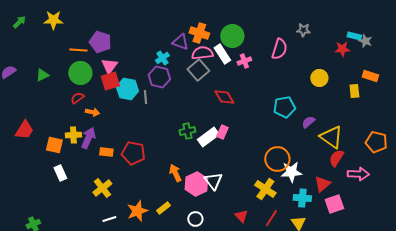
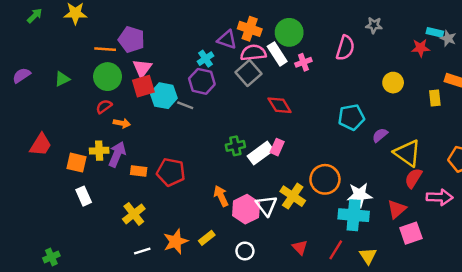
gray line: (145, 97) -> (185, 105), turned -64
orange circle: (277, 159) -> (325, 179), moved
yellow cross: (265, 189) -> (293, 196), moved
cyan cross: (302, 198) -> (354, 215), moved, size x1.4

